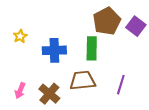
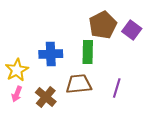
yellow star: (20, 36) -> (17, 70), moved, size x1.6

